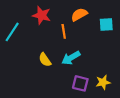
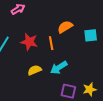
red star: (42, 15) -> (29, 42), moved
yellow semicircle: (45, 60) -> (35, 70), turned 104

